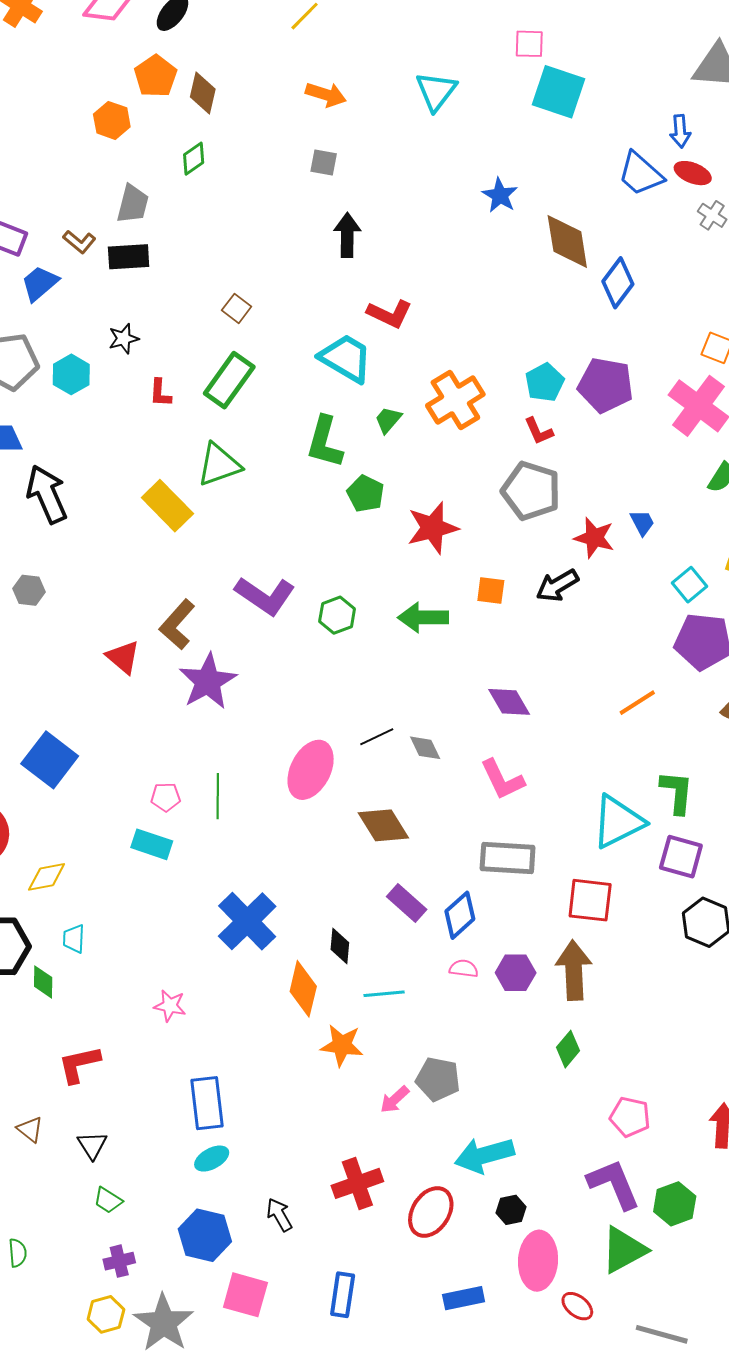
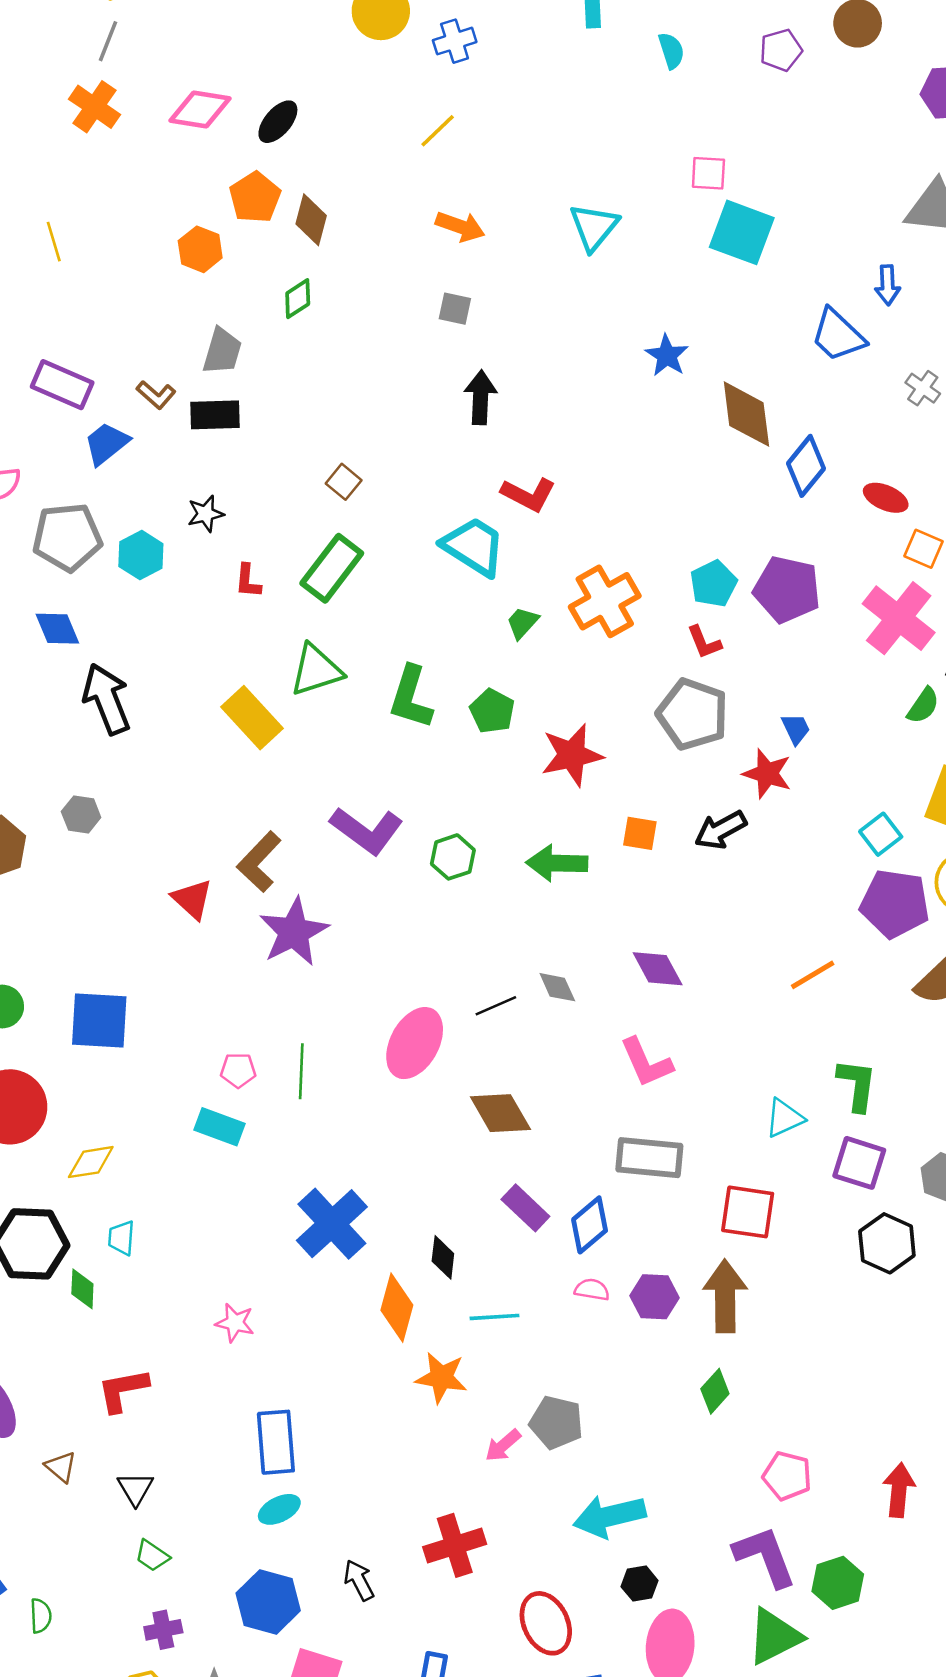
red ellipse: (693, 173) -> (886, 498), moved
green L-shape: (325, 442) -> (411, 697), moved
blue trapezoid: (642, 523) -> (796, 729), moved
gray diamond: (425, 748) -> (557, 987), moved
blue square: (50, 760) -> (99, 1021), turned -36
cyan triangle: (618, 822) -> (784, 1118), size x0.6
red ellipse: (431, 1212) -> (546, 1623), moved, turned -60

